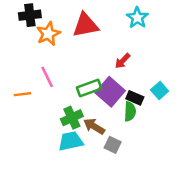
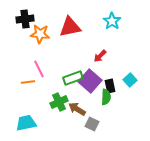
orange star: (48, 34) -> (40, 34), turned 30
orange line: (22, 94) -> (28, 82), moved
black rectangle: (135, 98) -> (110, 86), turned 56
cyan trapezoid: (71, 141) -> (26, 123), moved

